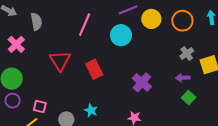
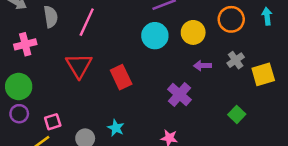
yellow circle: (151, 19) -> (193, 32), moved
pink line: (85, 25) -> (87, 22), moved
pink cross: (16, 44) -> (25, 44), turned 30
purple arrow: (183, 78) -> (202, 66), moved
pink square: (40, 106) -> (53, 122), turned -32

